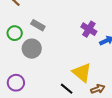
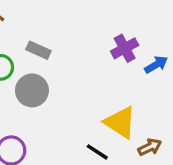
purple cross: (89, 29) -> (125, 48), turned 35

